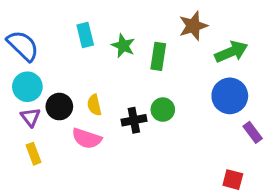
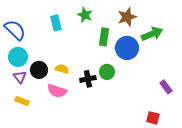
green star: (123, 46) -> (85, 15), moved
blue circle: (230, 96) -> (127, 48), moved
yellow semicircle: (94, 105) -> (62, 69), turned 120
yellow rectangle: (33, 154) -> (22, 101), turned -48

